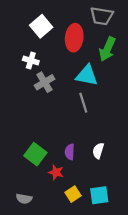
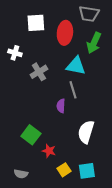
white square: (41, 26) -> (36, 23), turned 36
white cross: (31, 61) -> (15, 53), moved
white semicircle: (98, 151) -> (86, 132), size x1.6
purple semicircle: (70, 152) -> (61, 106), moved

